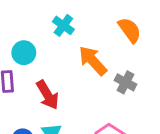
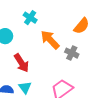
orange semicircle: (130, 30) -> (82, 26), moved, turned 78

